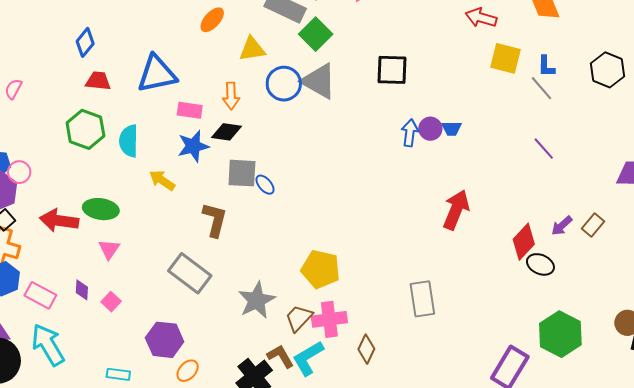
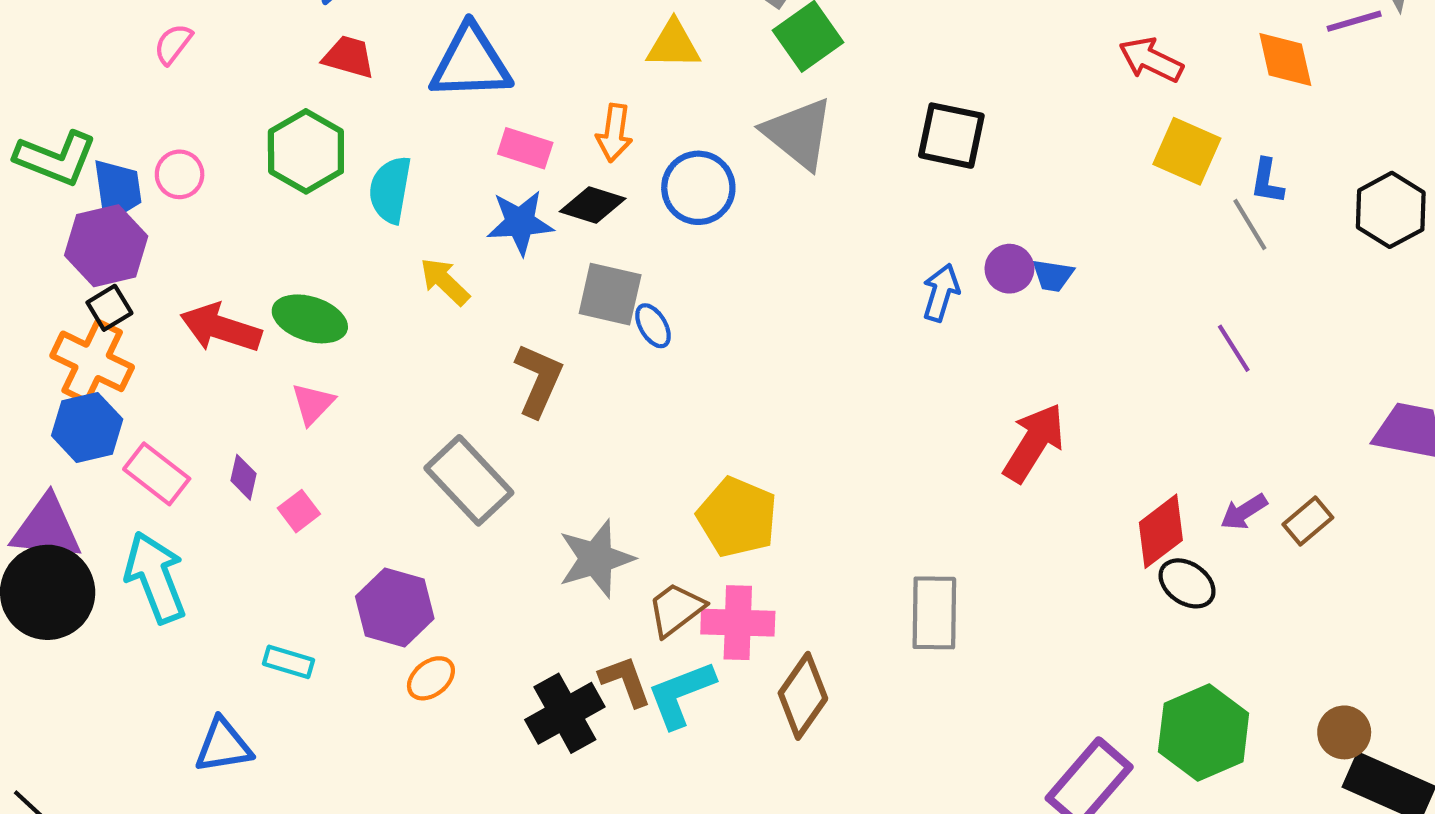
blue circle: (284, 84) -> (698, 188), moved
blue arrow: (410, 133) -> (941, 293), moved
pink circle: (19, 172) -> (180, 174), moved
brown diamond: (366, 349) -> (803, 696), size x1.4

